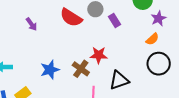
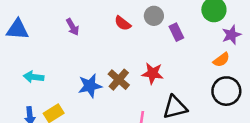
red semicircle: (71, 18) -> (123, 23), size x0.6
brown cross: (81, 69) -> (119, 80), moved

